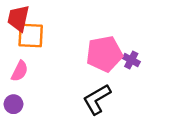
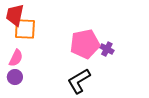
purple circle: (13, 104) -> (15, 77), moved

